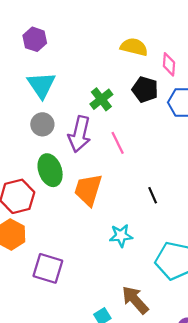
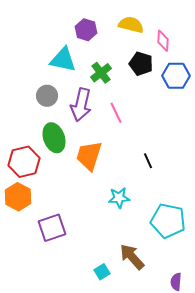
purple hexagon: (35, 39) -> (86, 30), moved
cyan triangle: (41, 85) -> (63, 60), moved, turned -44
purple square: (48, 268) -> (52, 228), turned -36

